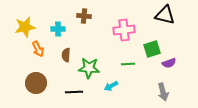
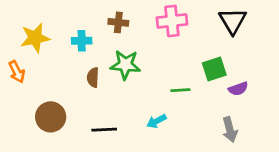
black triangle: (165, 15) -> (233, 21), turned 45
pink cross: (124, 30) -> (172, 21), moved
orange arrow: (38, 49) -> (17, 72), moved
green star: (89, 68) -> (125, 65), moved

